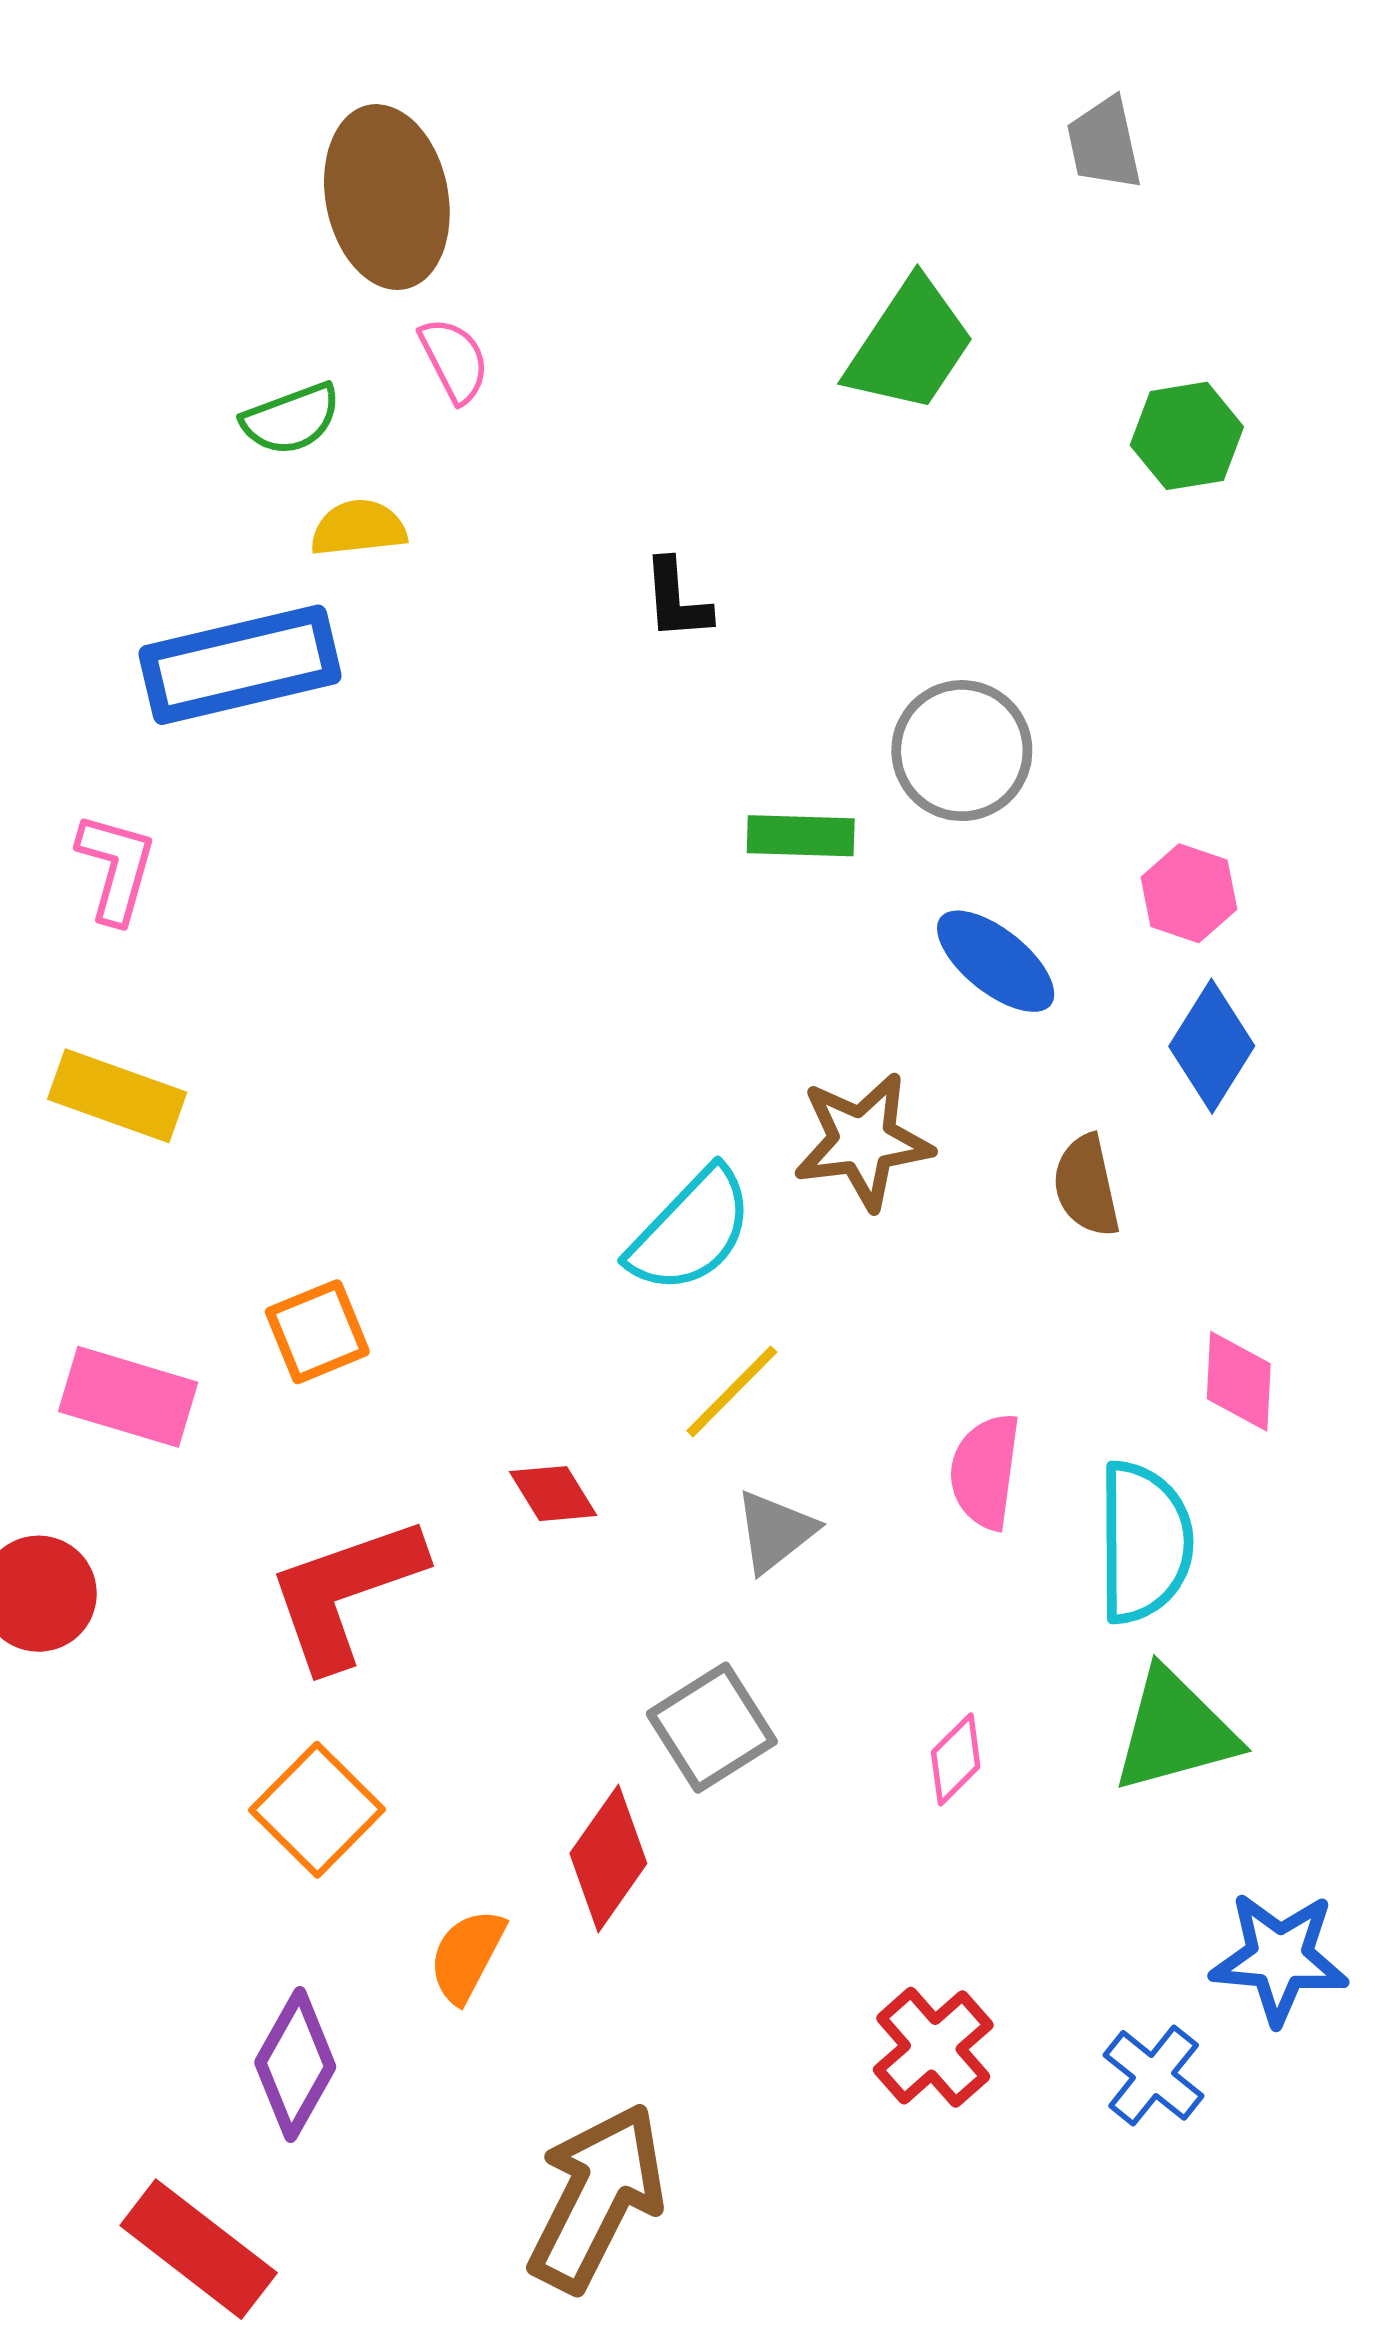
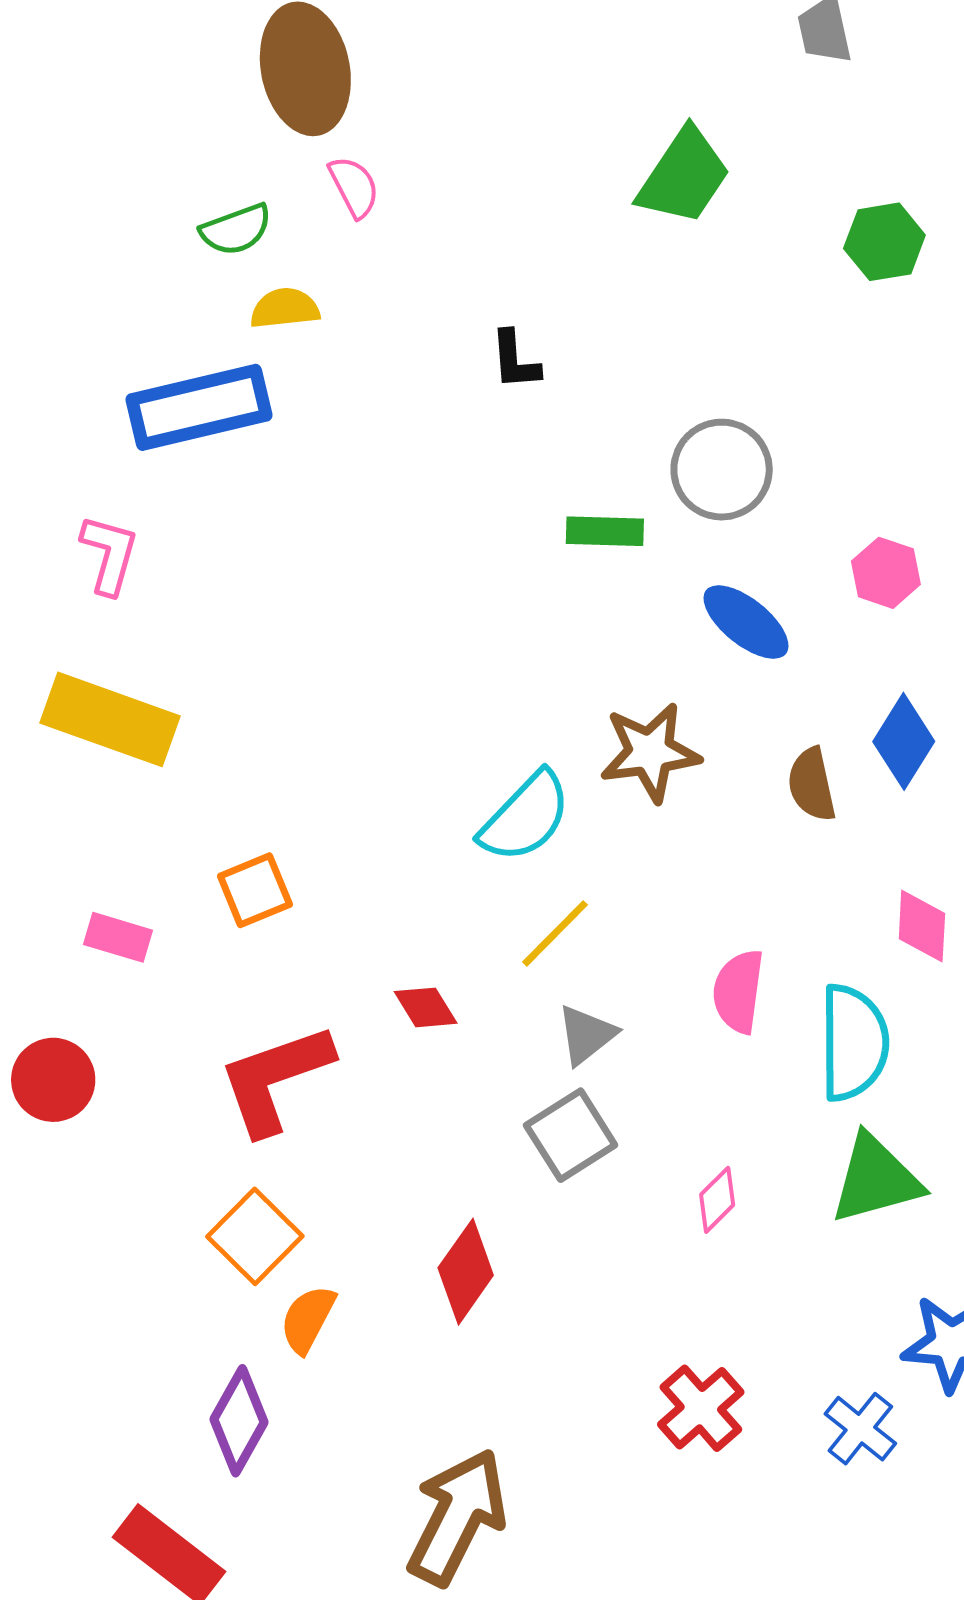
blue diamond: (1212, 1046) -> (904, 741), moved
yellow rectangle: (117, 1096) -> (110, 719), size x1.4
pink rectangle: (128, 1397) -> (118, 937), size x0.7
gray square: (712, 1728) -> (571, 1135), moved
orange semicircle: (467, 1956) -> (308, 1319), moved

